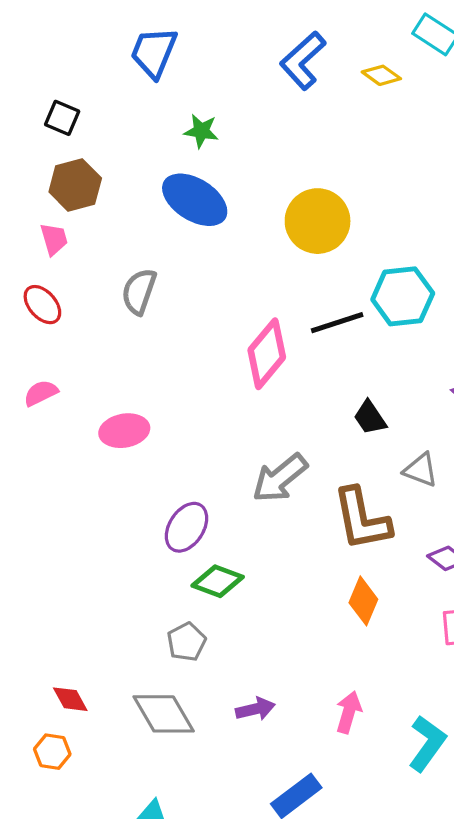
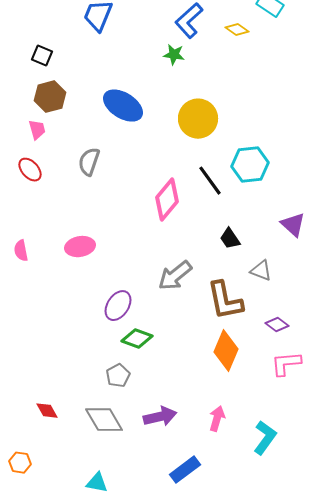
green star: (201, 131) -> (174, 55), moved
black line: (337, 323) -> (210, 181), turned 72
pink semicircle: (41, 393) -> (21, 251), moved, turned -75
orange diamond: (363, 601) -> (226, 351), size x1.4
purple arrow: (255, 709) -> (160, 417), size x1.4
orange hexagon: (52, 752) -> (20, 463), moved

